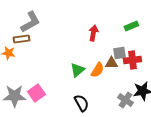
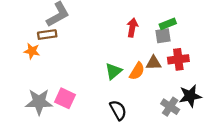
green rectangle: (131, 26) -> (168, 24), moved
gray square: (119, 53) -> (163, 36), moved
pink square: (36, 93) -> (65, 98), turned -30

